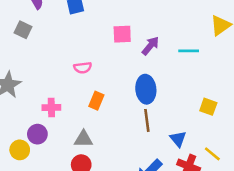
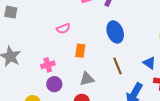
brown line: (147, 120) -> (117, 66), moved
purple circle: (37, 134) -> (54, 84), moved
gray triangle: (83, 139) -> (87, 79), moved

